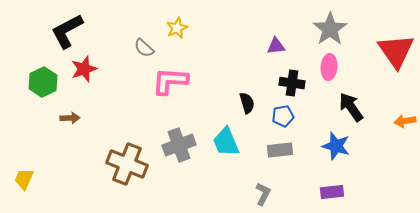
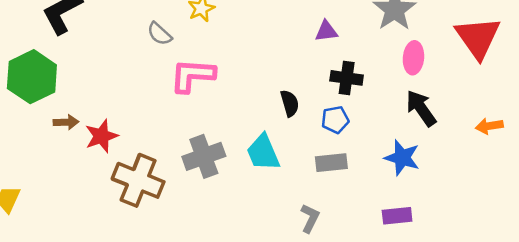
pink ellipse: (329, 67) -> (413, 58), moved
red star: (84, 69) -> (101, 136), moved
green hexagon: (43, 82) -> (32, 77), size x1.4

